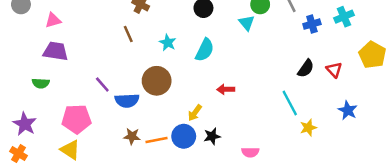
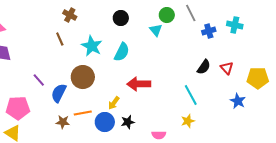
cyan cross: (344, 17) -> (235, 25), turned 35
cyan star: (168, 43) -> (92, 46), size x1.5
yellow pentagon: (372, 55) -> (258, 78), moved, turned -30
red arrow: (226, 89) -> (139, 84), size x1.6
blue semicircle: (127, 101) -> (59, 93), turned 120
yellow star: (308, 128) -> (188, 121), moved
orange line: (157, 140) -> (83, 113), moved

